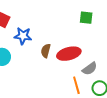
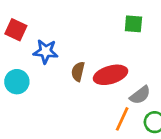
orange line: (76, 85) -> (122, 119), turned 42

